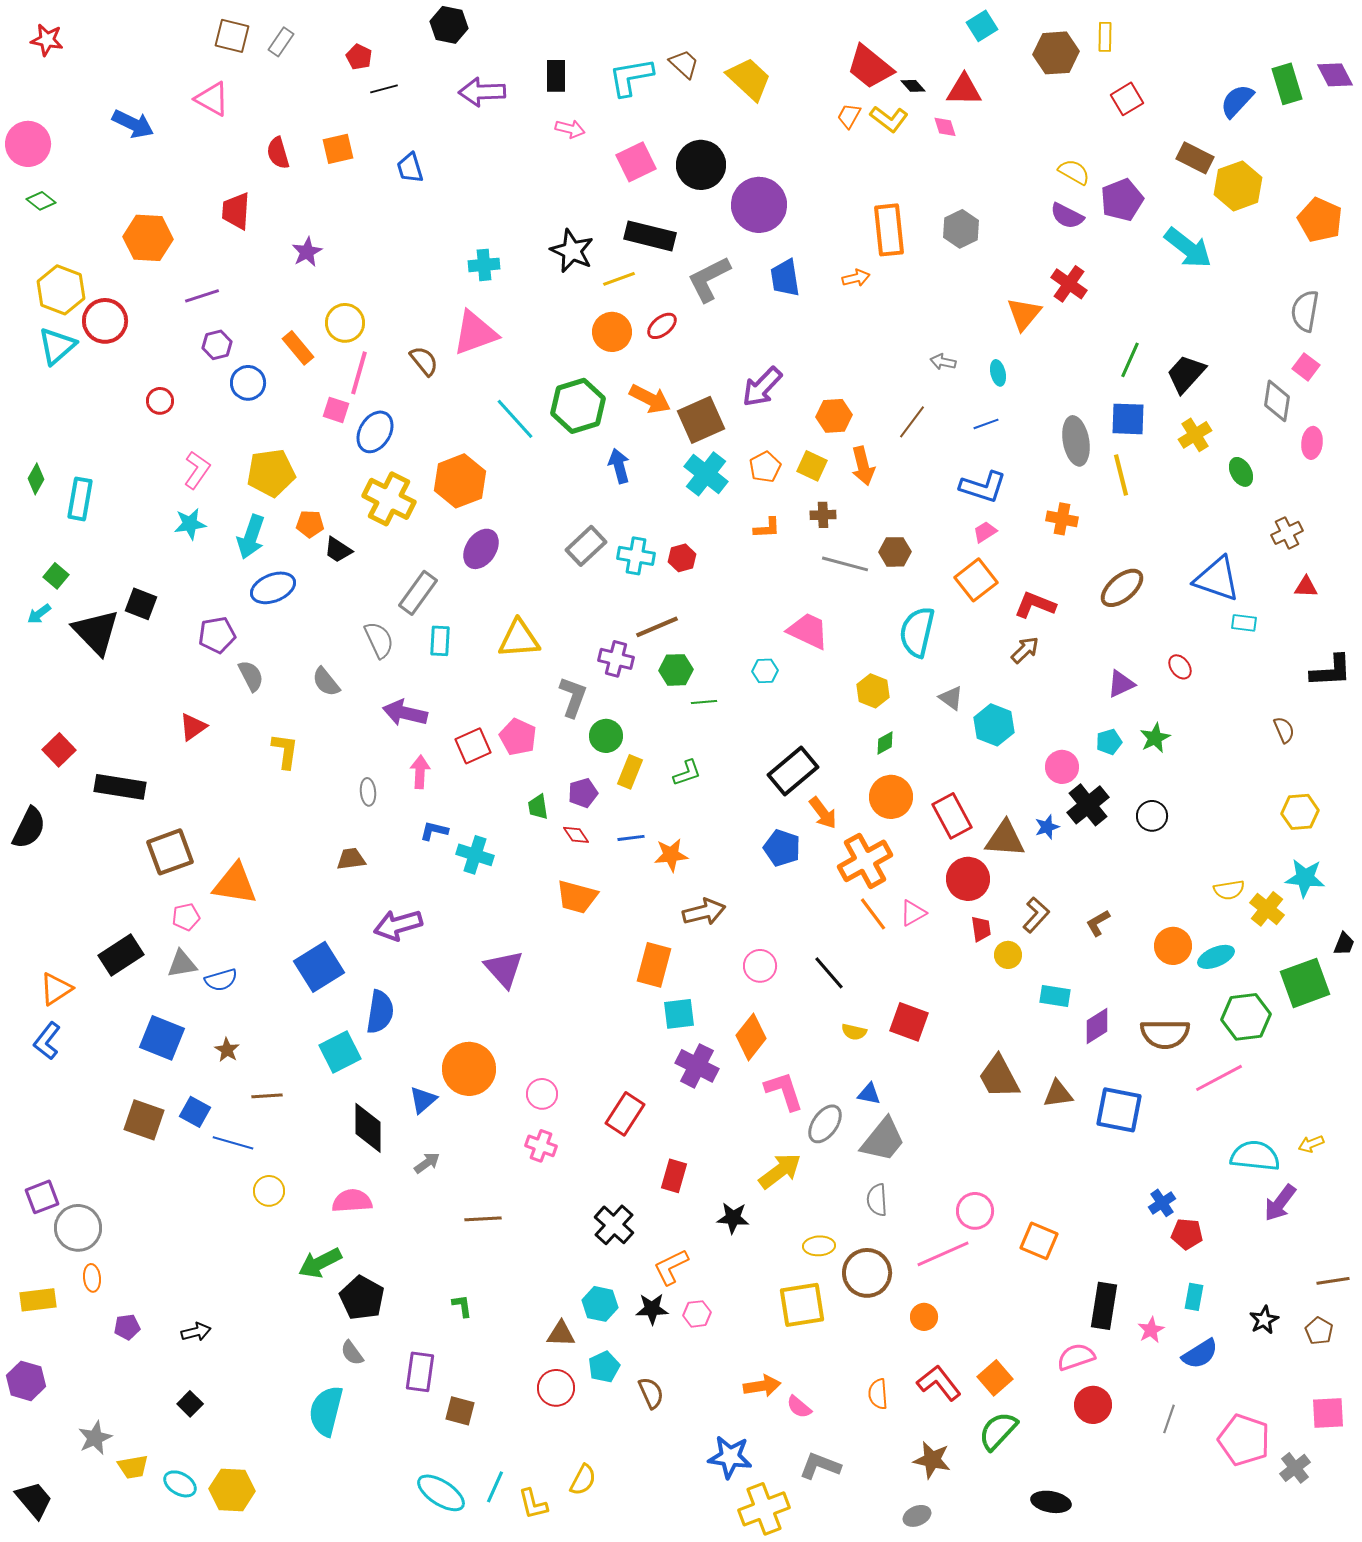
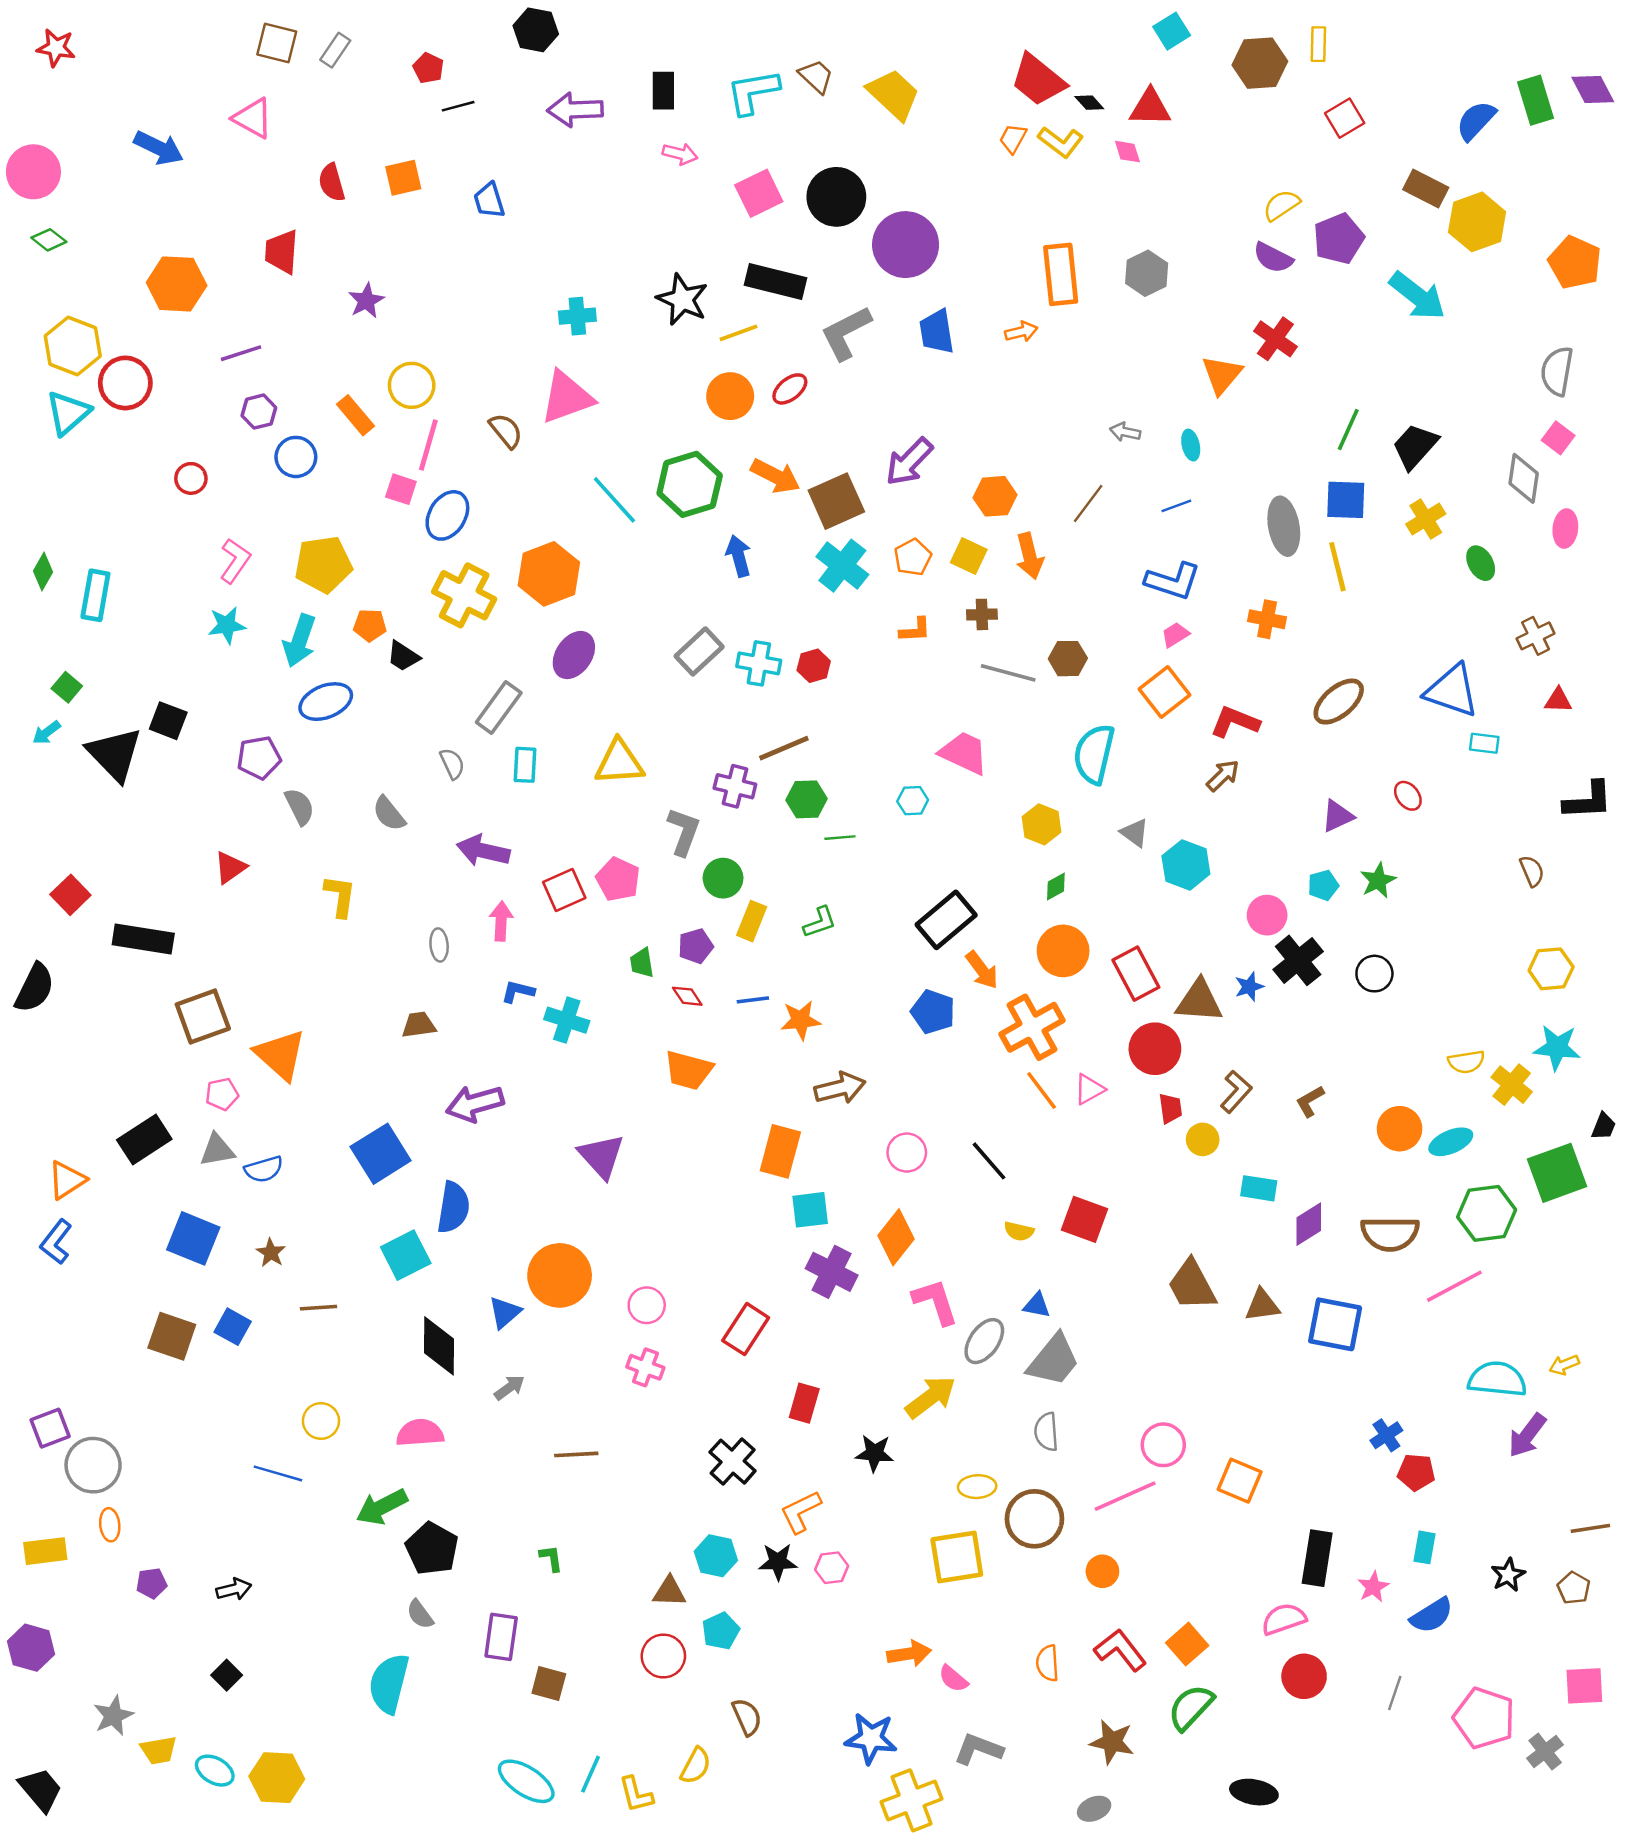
yellow semicircle: (1074, 172) -> (1281, 205), turned -64
gray semicircle: (379, 640) -> (452, 764), size x0.7
orange triangle: (235, 884) -> (280, 1055), turned 33
blue line: (233, 1143) -> (278, 1473), moved
brown semicircle: (651, 1393) -> (747, 1717), moved

